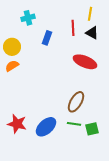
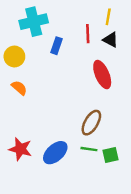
cyan cross: (28, 18) -> (34, 22), size x1.6
red ellipse: (85, 62) -> (102, 75), turned 45
orange semicircle: (12, 66) -> (19, 88), moved, turned 72

